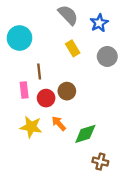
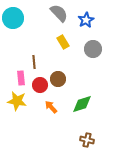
cyan circle: (19, 38) -> (13, 18), moved
yellow star: (31, 127) -> (17, 101), moved
green diamond: (85, 134) -> (82, 104), moved

